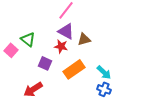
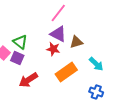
purple square: (45, 63) -> (17, 58), moved
cyan arrow: (104, 72) -> (96, 64), moved
red arrow: (33, 89) -> (28, 80), moved

